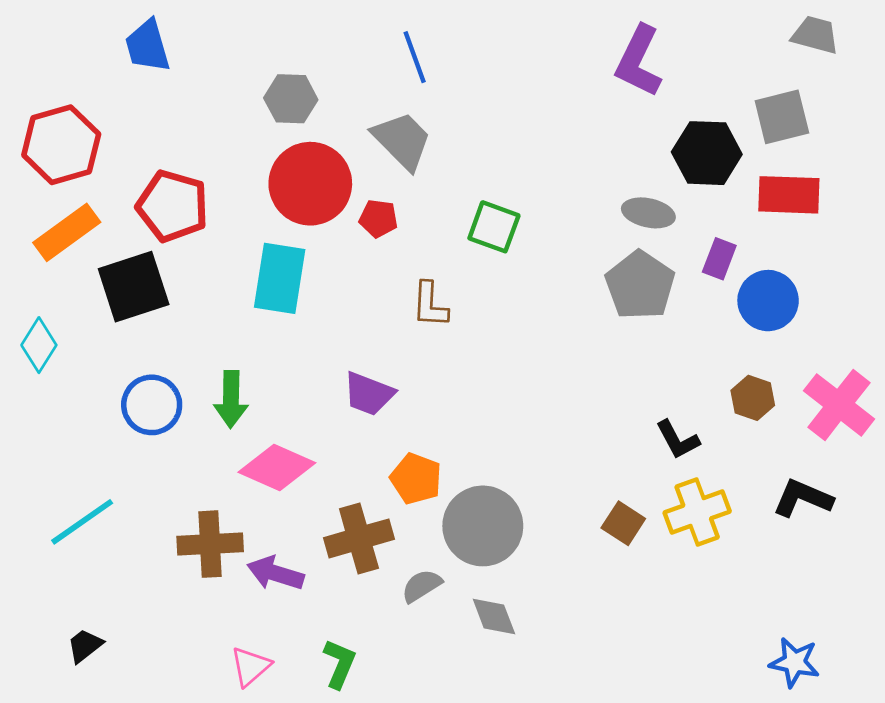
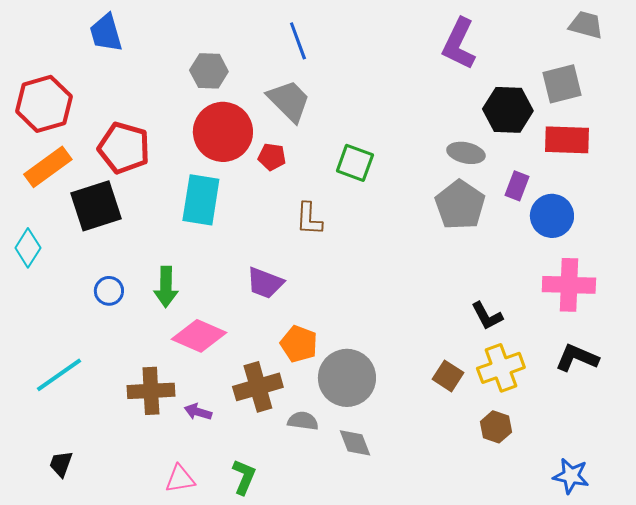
brown hexagon: (753, 398) -> (496, 427), moved
blue circle: (152, 405) -> (109, 291), size x0.7
pink cross: (839, 405) -> (569, 285), moved, turned -36
purple arrow: (275, 573) -> (198, 412), size x0.7
gray semicircle: (422, 586) -> (303, 421), turned 40
black trapezoid: (85, 646) -> (61, 464), turned -32
pink triangle: (250, 666) -> (180, 479), turned 32

